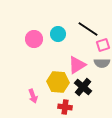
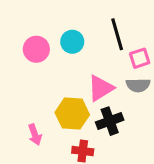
black line: (88, 29) -> (117, 34), turned 40
black cross: (83, 87) -> (110, 121), turned 30

